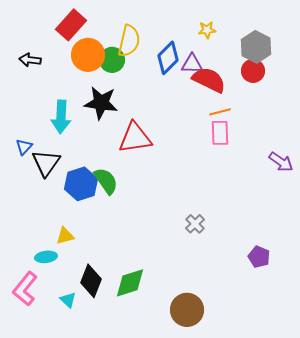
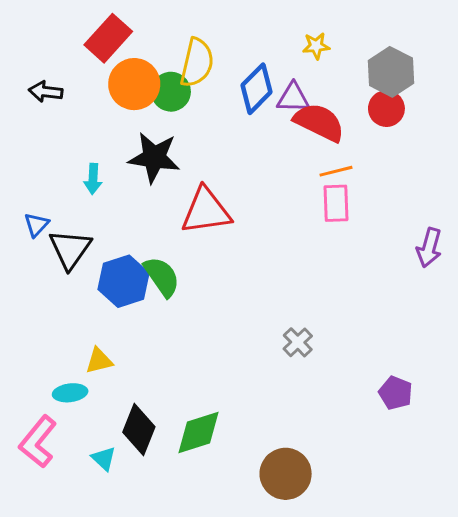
cyan arrow: (61, 117) -> (93, 179), size x0.6
purple arrow: (281, 162) -> (429, 248), turned 70

